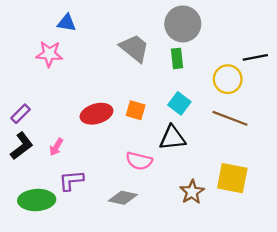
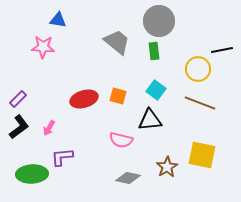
gray diamond: (123, 198) -> (128, 178), moved

